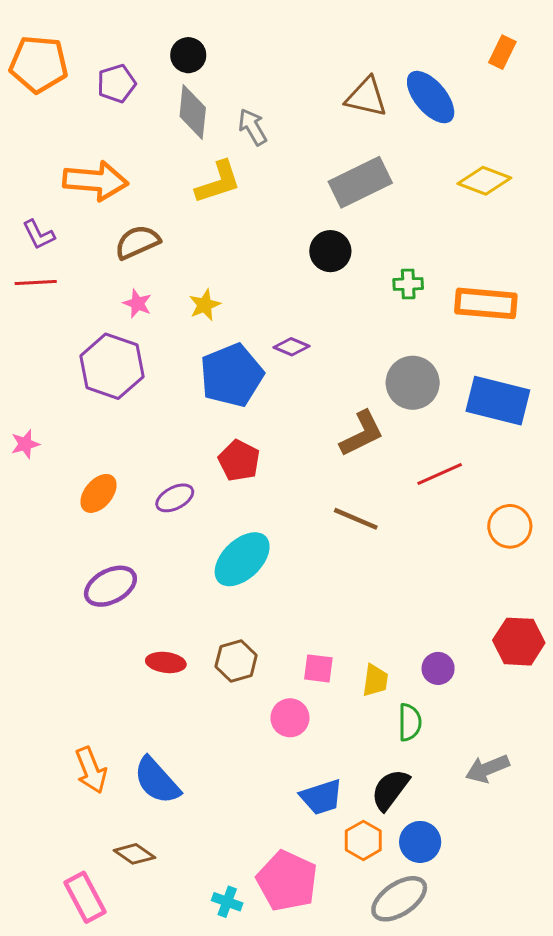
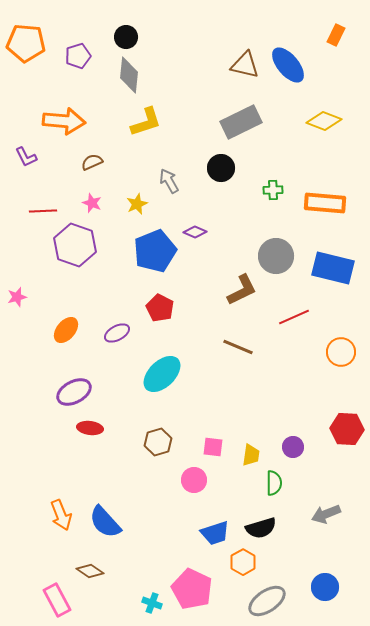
gray arrow: (253, 127) -> (169, 181), moved
brown semicircle: (137, 242) -> (92, 162), size x0.7
red line: (36, 283) -> (43, 211), moved
red ellipse: (166, 662) -> (90, 428), moved
black semicircle: (390, 790) -> (261, 528), turned -144
blue circle: (420, 842) -> (325, 587), moved

